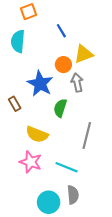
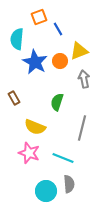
orange square: (28, 12) -> (39, 17), moved
gray arrow: (77, 83) -> (84, 79), moved
blue star: (40, 84) -> (35, 62), moved

